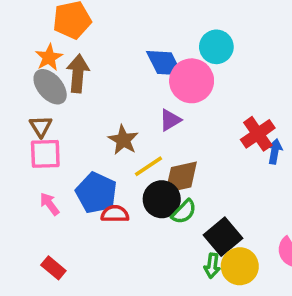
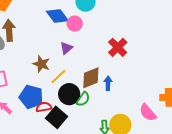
pink circle: (192, 81) -> (75, 24), size x0.6
blue arrow: (275, 151) -> (108, 83), moved
brown diamond: (181, 177) -> (91, 78), moved
black square: (223, 237) -> (56, 117), moved

